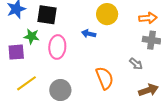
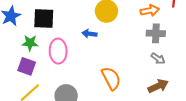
purple square: (16, 52) -> (27, 66), moved, turned 30
gray arrow: (136, 64) -> (158, 59), moved

